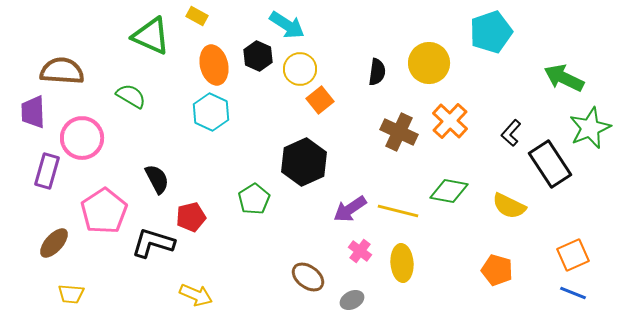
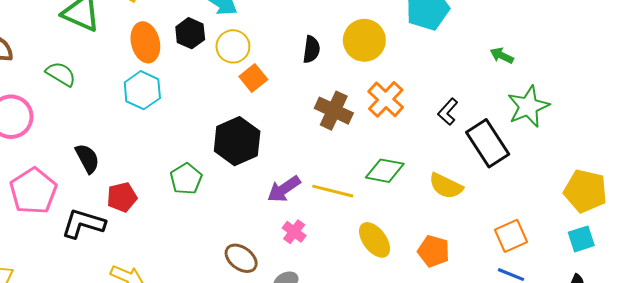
green arrow: (564, 78) -> (502, 56), size x0.6
yellow ellipse: (402, 263) -> (375, 240), moved, turned -33

